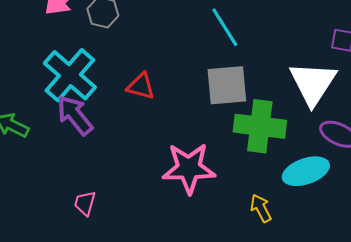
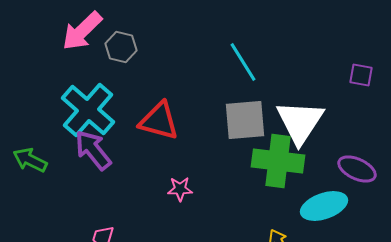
white triangle: (313, 83) -> (300, 122), moved
red triangle: (141, 86) -> (159, 121), size x1.4
pink star: (189, 168) -> (180, 189), moved, size x0.5

